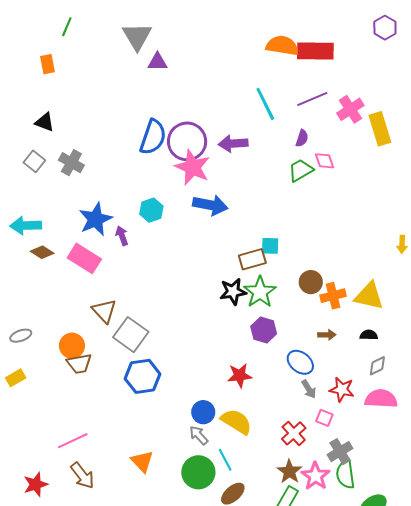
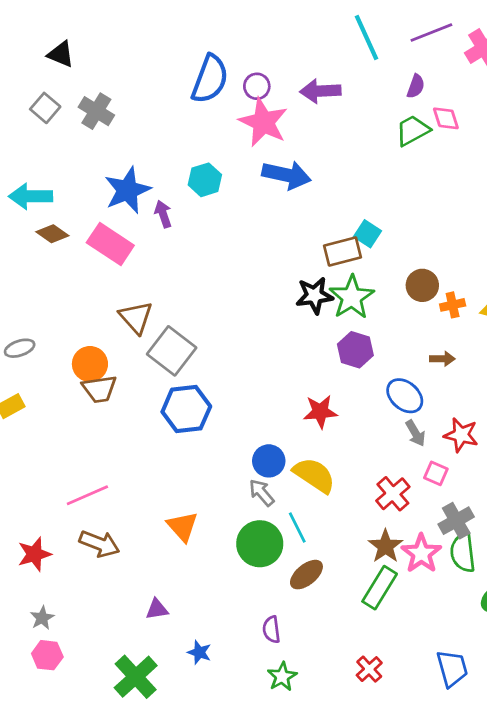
purple circle: (187, 141) -> (257, 86), size x0.5
cyan square: (270, 246) -> (367, 234), turned 30
orange cross: (333, 296) -> (453, 305), size x0.7
brown arrow: (82, 476) -> (99, 544), turned -32

